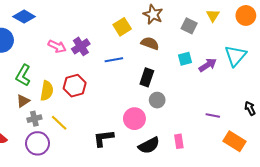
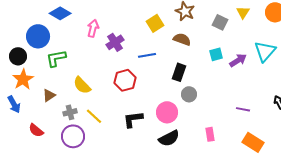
pink arrow: (57, 46) -> (93, 28), moved, turned -102
green L-shape: (23, 75) -> (56, 58), moved, turned 50
red hexagon: (75, 86) -> (125, 80), moved
yellow semicircle: (47, 91) -> (82, 85), turned 126
brown triangle: (23, 101) -> (49, 95), moved
black L-shape: (104, 138) -> (133, 119), moved
orange rectangle: (235, 141) -> (253, 142), moved
black semicircle: (149, 145) -> (169, 138), moved

